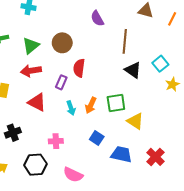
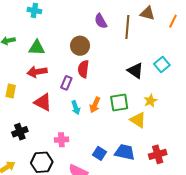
brown line: (125, 41) -> (127, 27), moved
brown circle: (62, 43) -> (80, 46), moved
green triangle: (31, 46) -> (37, 48), turned 42
yellow star: (172, 84) -> (150, 101), moved
blue square: (97, 138) -> (100, 153), moved
red cross: (156, 157) -> (158, 154), turned 30

